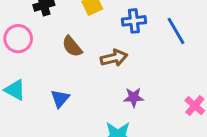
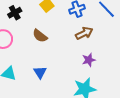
brown arrow: (114, 58) -> (84, 33), moved

